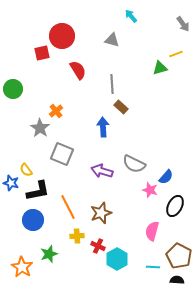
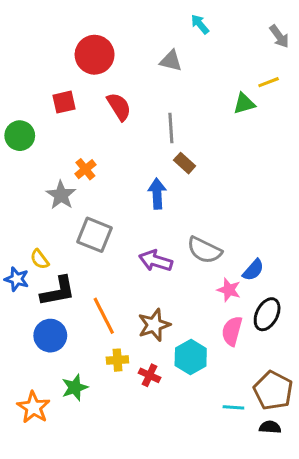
red square: (42, 53) -> (64, 102), moved
pink semicircle: (152, 231) -> (232, 331), moved
cyan hexagon: (117, 259) -> (191, 357), moved

